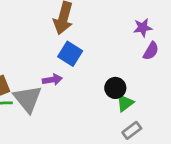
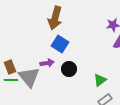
black circle: (115, 88) -> (69, 69), moved

